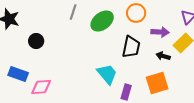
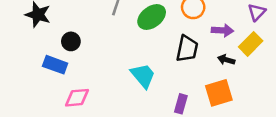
blue rectangle: (18, 74) -> (55, 65), moved
cyan trapezoid: (107, 74) -> (143, 76), moved

